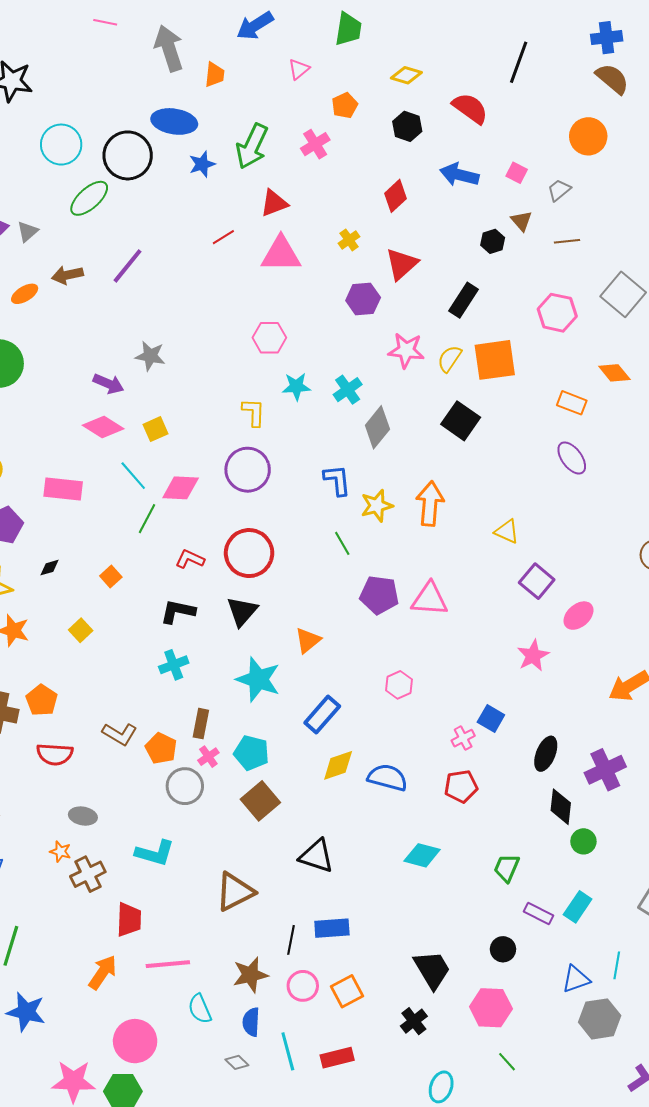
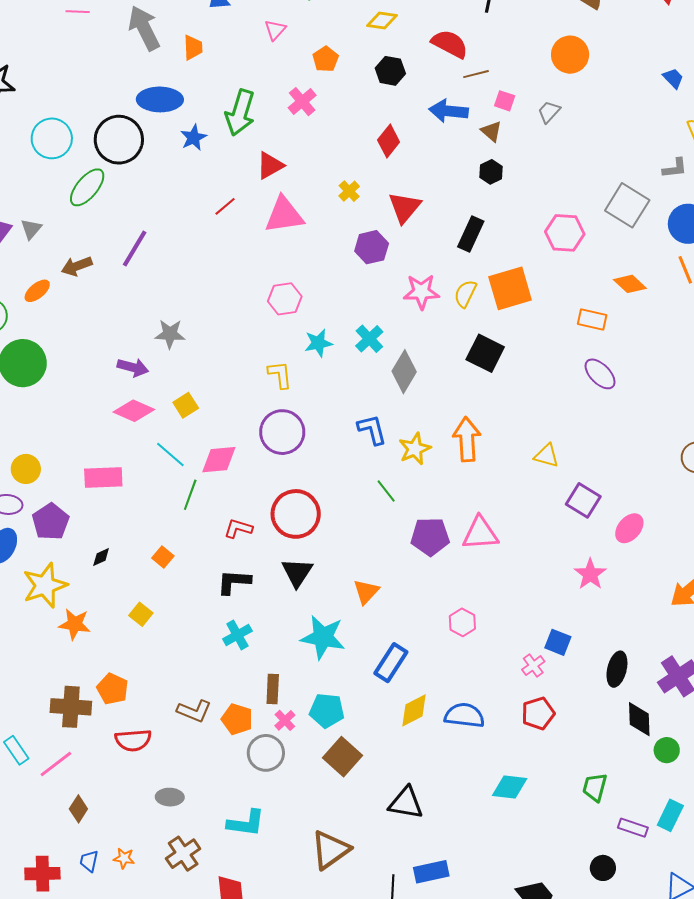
brown triangle: (521, 221) -> (491, 131), moved
brown line: (567, 241) -> (476, 74), moved
orange star: (60, 852) -> (124, 858), moved

